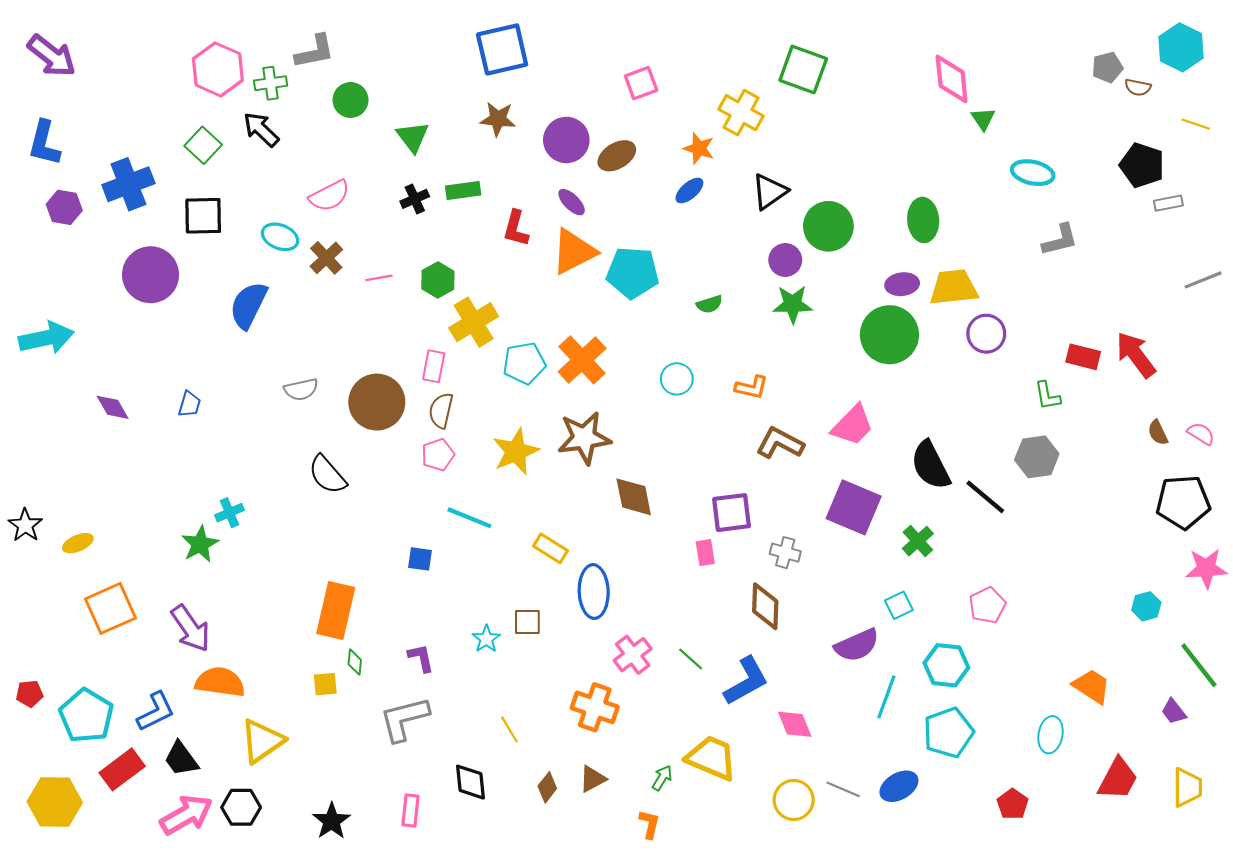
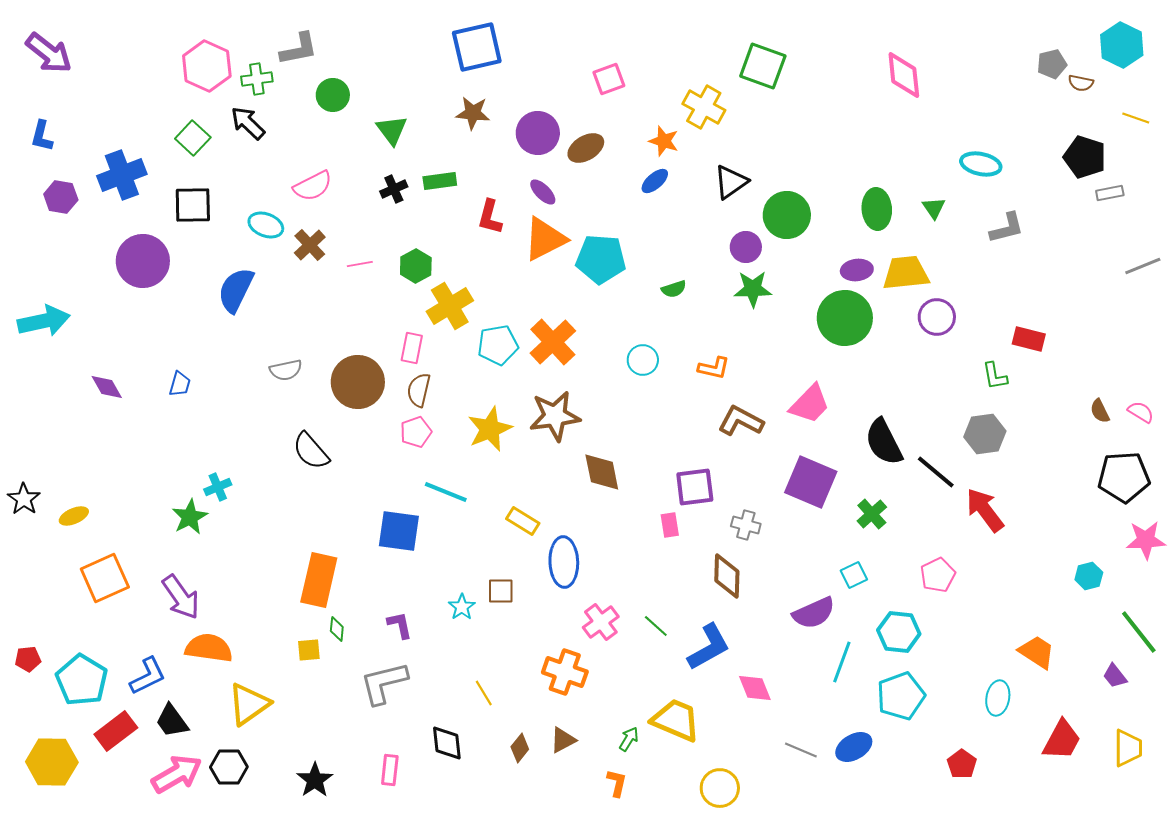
green triangle: (983, 119) -> (934, 208), moved
blue L-shape: (44, 143) -> (42, 136), size x0.7
red arrow: (1136, 355) -> (985, 510), moved
blue square: (420, 559) -> (399, 531), size x1.8
yellow circle: (794, 800) -> (720, 788), moved

